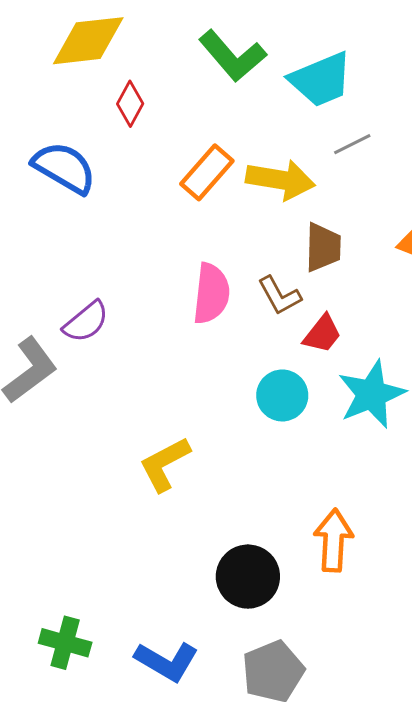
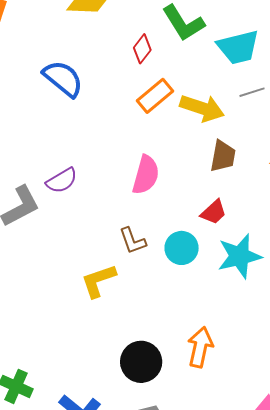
red diamond: (130, 104) -> (142, 49), moved
brown L-shape: (279, 296) -> (133, 241), moved

